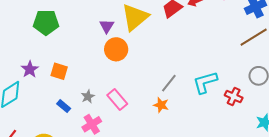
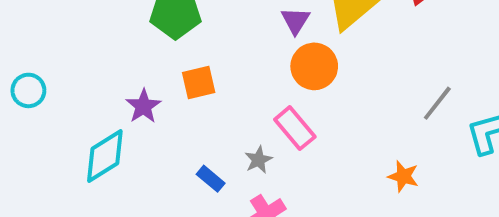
orange square: (59, 71) -> (199, 83), moved, turned -30
gray line: (169, 83) -> (437, 103), moved
pink rectangle: (117, 99) -> (295, 128), moved

